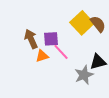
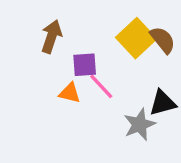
brown arrow: (31, 39) -> (51, 37), moved, turned 42
orange triangle: (42, 56) -> (70, 93), turned 32

